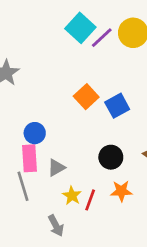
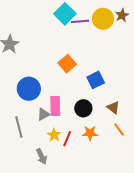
purple line: (102, 38) -> (80, 21), turned 36
blue square: (117, 106) -> (96, 80), moved
blue circle: (35, 133) -> (29, 89), size x1.5
pink rectangle: (29, 158) -> (55, 106), moved

